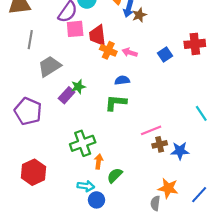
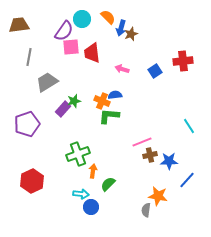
orange cross: (108, 50) -> (102, 101), moved
purple pentagon: (28, 111) -> (27, 124), turned 30
blue line: (199, 195) -> (187, 180), moved

